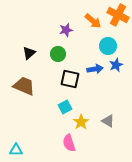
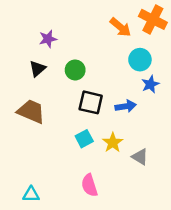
purple star: (66, 30) -> (48, 39), moved
blue arrow: (95, 69) -> (126, 106), moved
yellow star: (81, 122) -> (113, 143), moved
cyan triangle: (16, 150) -> (31, 194), moved

